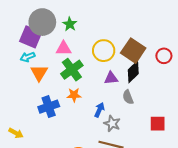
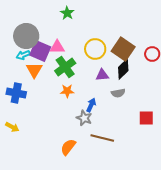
gray circle: (42, 22) -> (26, 36), moved
green star: (70, 24) -> (67, 13), moved
purple square: (31, 37) -> (40, 51), moved
gray semicircle: (128, 97) -> (118, 93), turned -80
blue cross: (49, 107) -> (16, 93), moved, turned 30
gray star: (112, 124) -> (84, 118), moved

